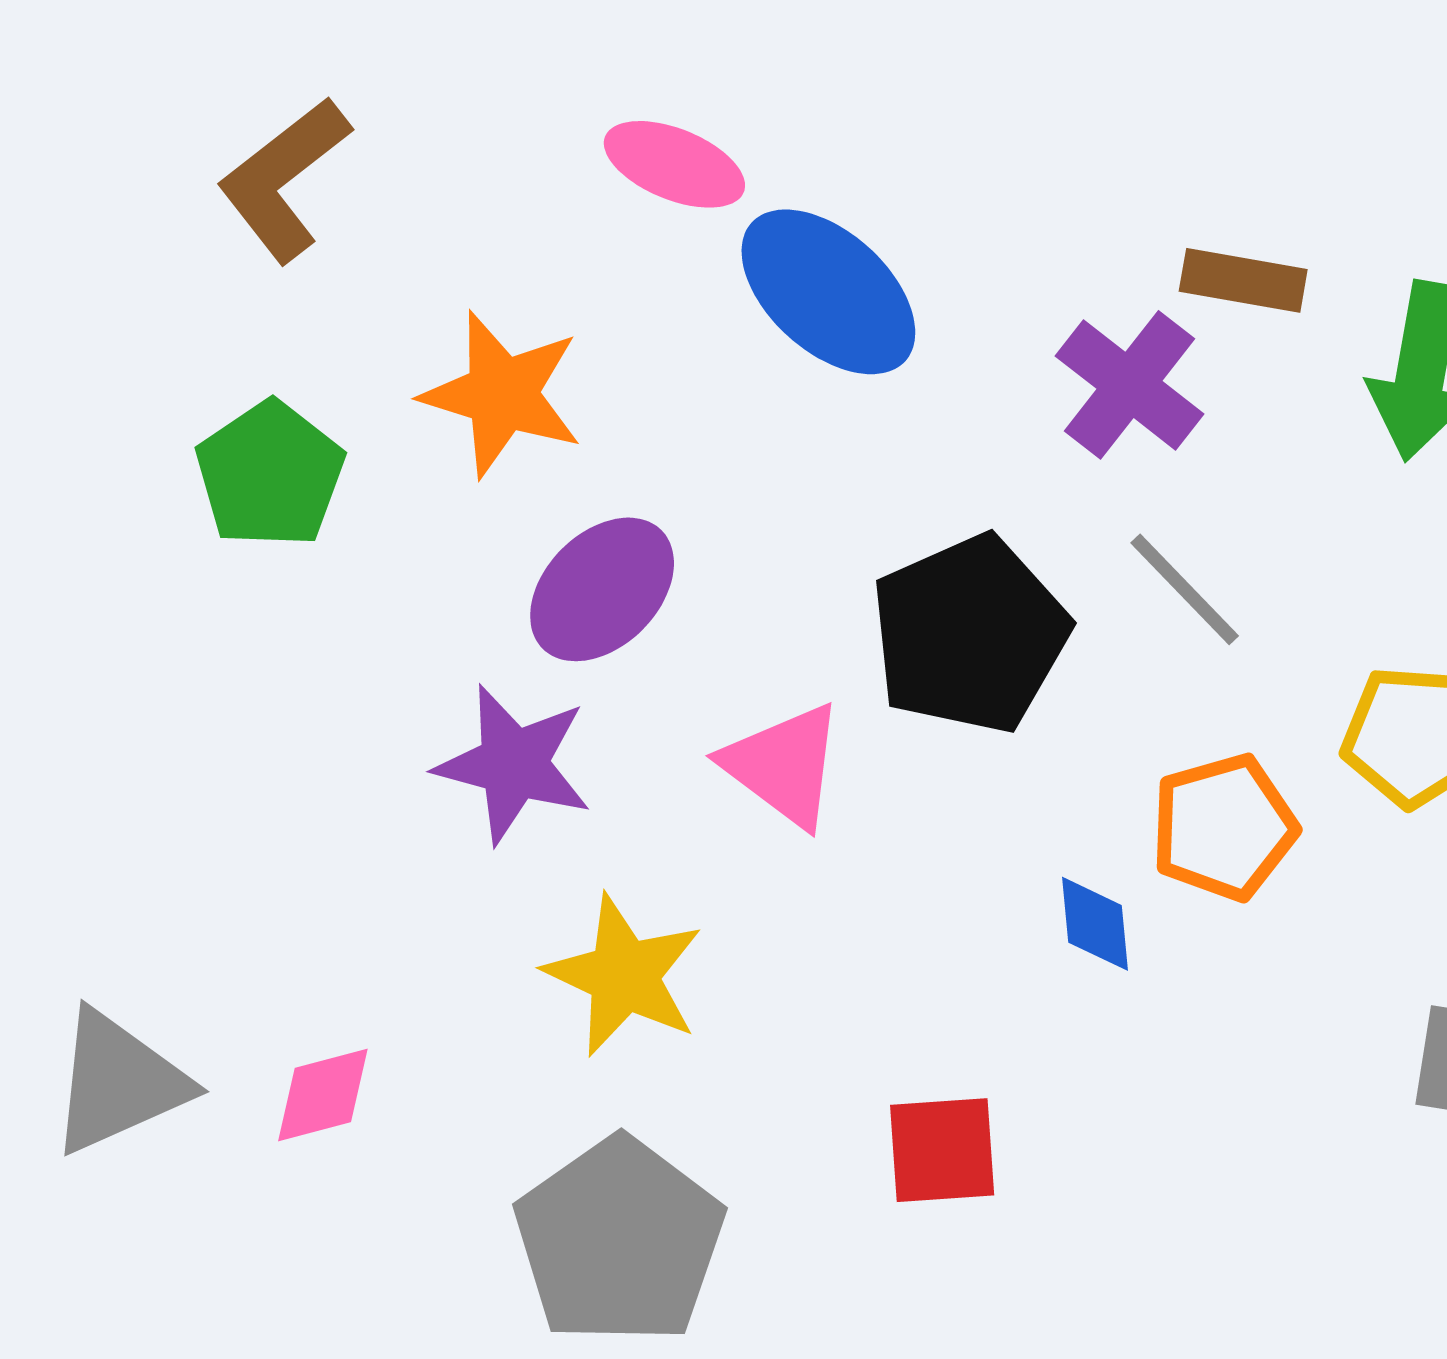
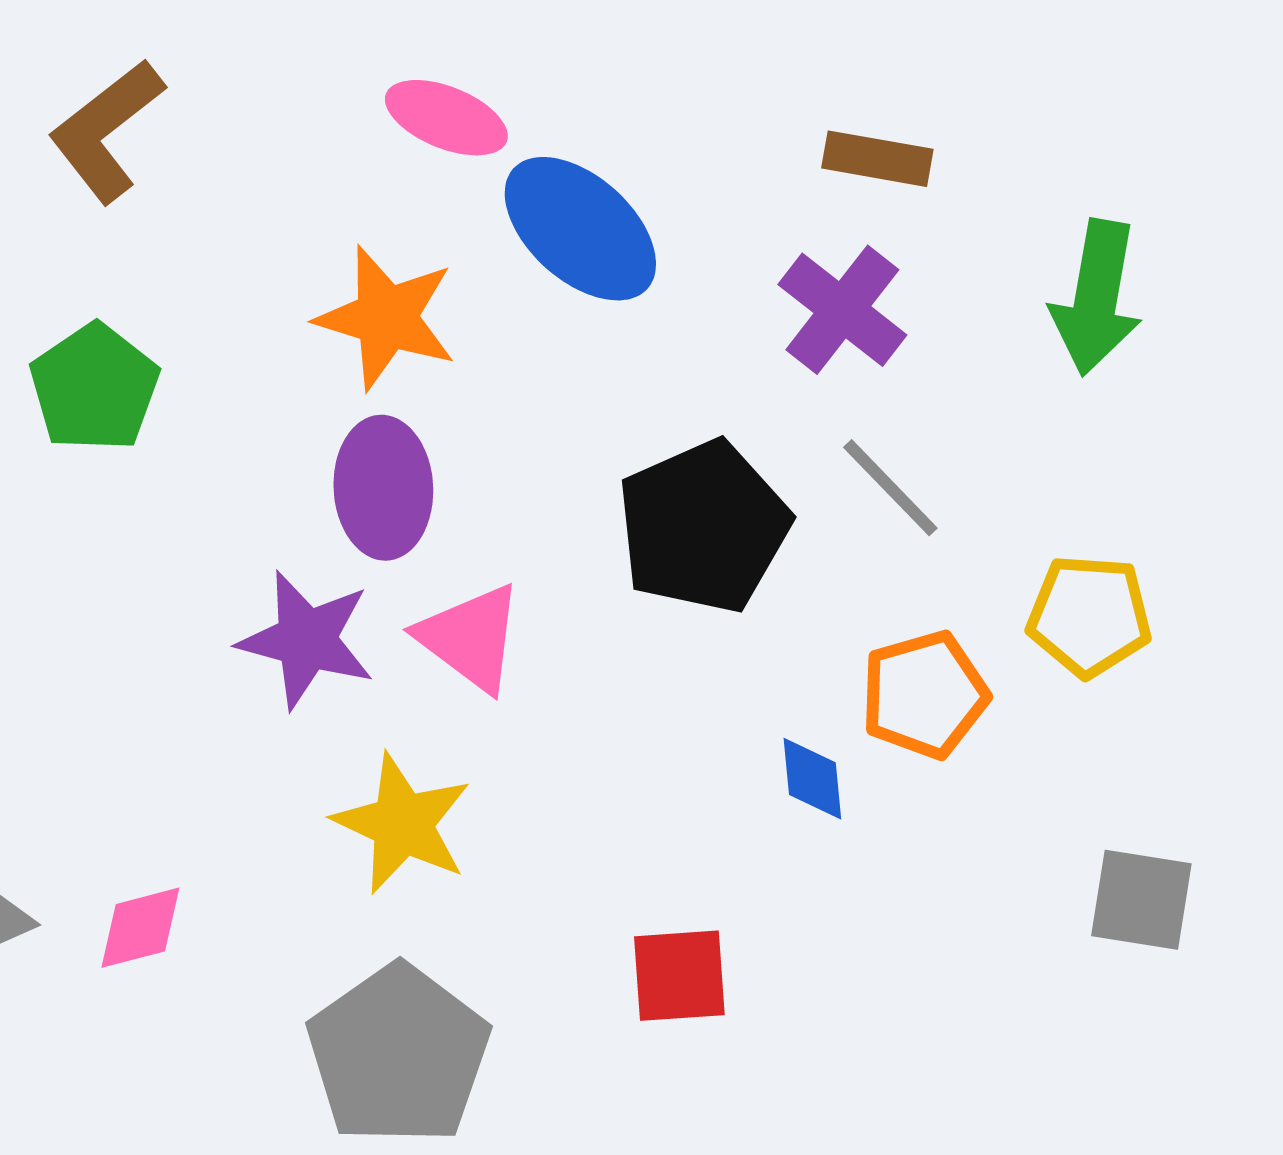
brown rectangle: (1243, 280) -> (877, 159), moved
orange star: (502, 394) -> (386, 318), moved
purple ellipse: (602, 589) -> (383, 488), turned -48
pink triangle: (784, 765) -> (470, 638), moved

